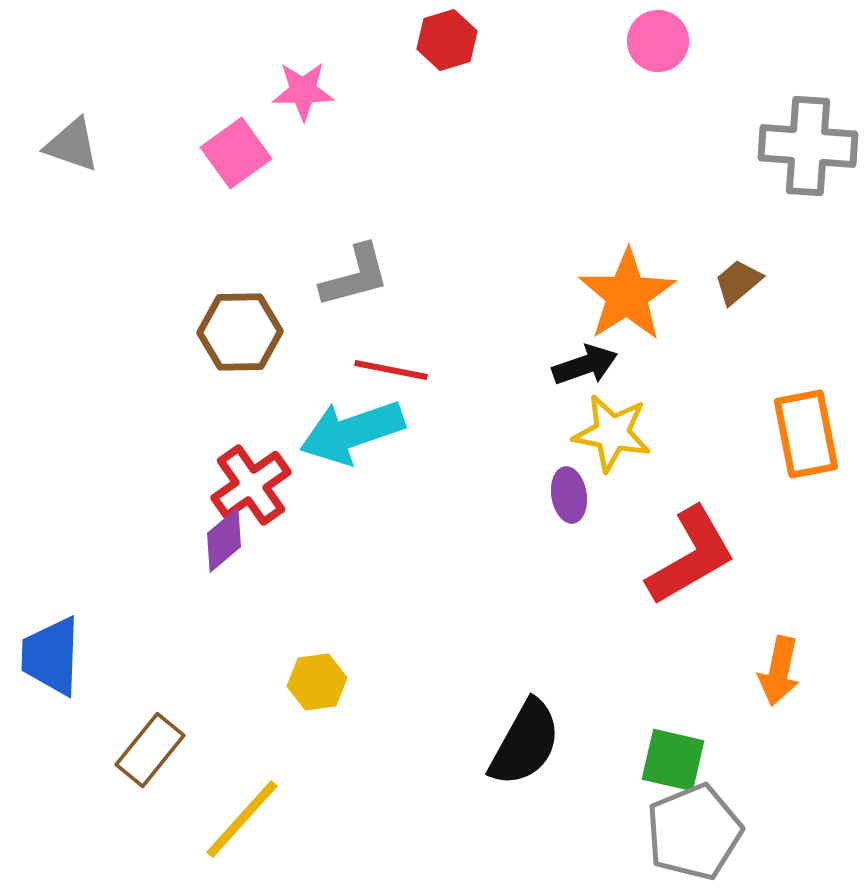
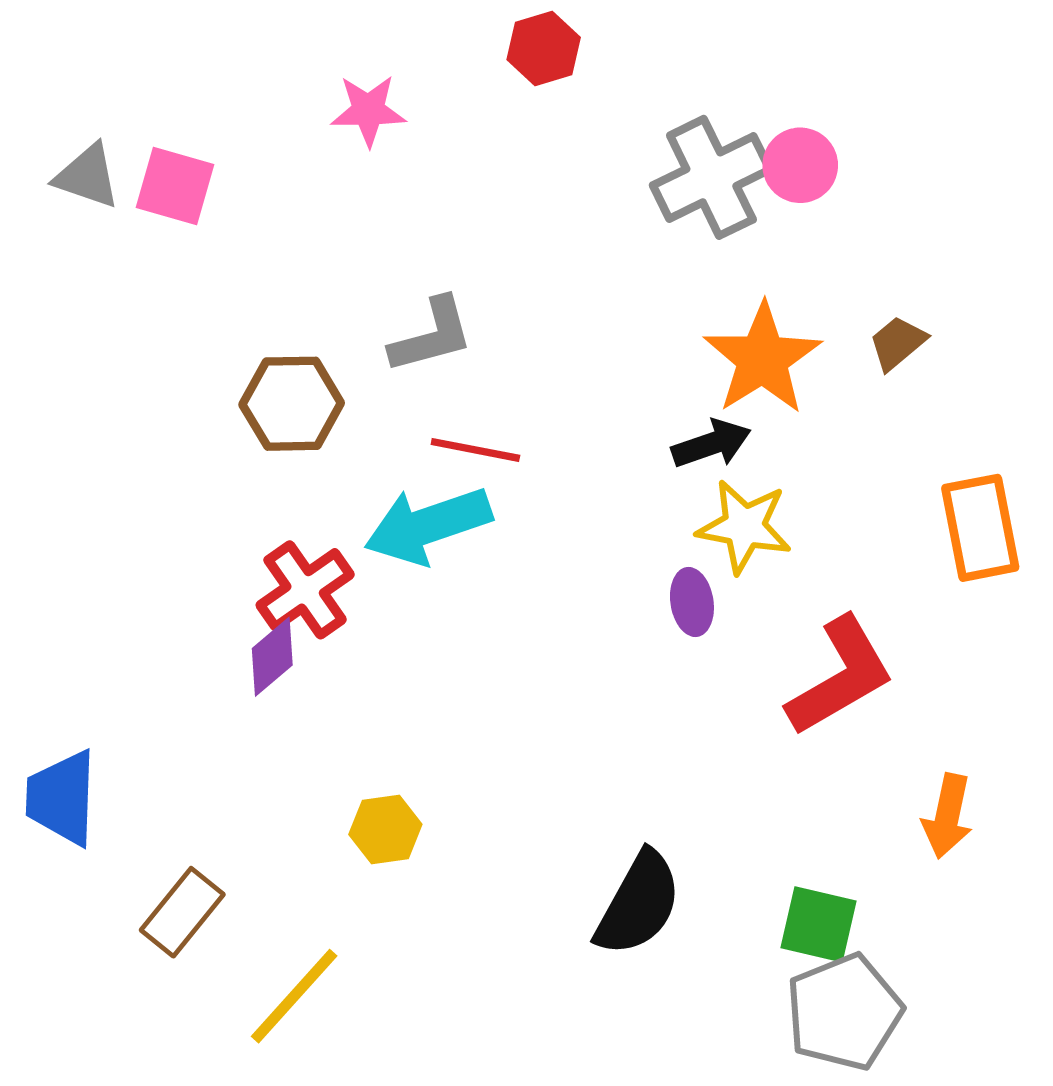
pink circle: (658, 41) -> (800, 165), moved
gray cross: (808, 146) -> (711, 177), moved, turned -30
pink square: (236, 153) -> (175, 186), moved, turned -38

